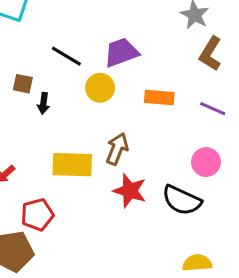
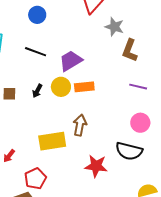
black line: (66, 56) -> (36, 52), moved
orange rectangle: (159, 98) -> (84, 87), moved
black arrow: (43, 103) -> (37, 91), moved, turned 32
red star: (130, 191) -> (96, 166), moved

